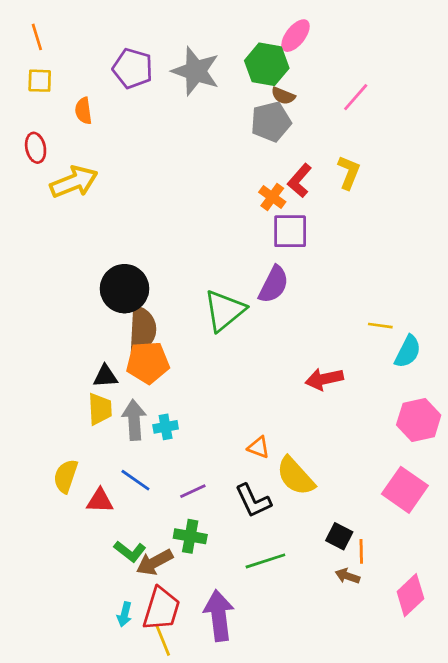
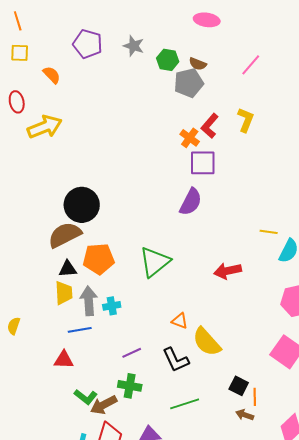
pink ellipse: (296, 36) -> (207, 20), turned 60
green hexagon: (267, 64) -> (168, 60), moved, size x0.7
gray star: (196, 71) -> (134, 46), size x0.6
orange semicircle: (83, 111) -> (52, 75), turned 144
green triangle: (224, 311) -> (155, 262), moved
brown semicircle: (142, 330) -> (65, 235), moved, turned -120
yellow semicircle: (66, 476) -> (14, 326), moved, size x0.7
blue line: (135, 480) -> (80, 330), moved, turned -45

